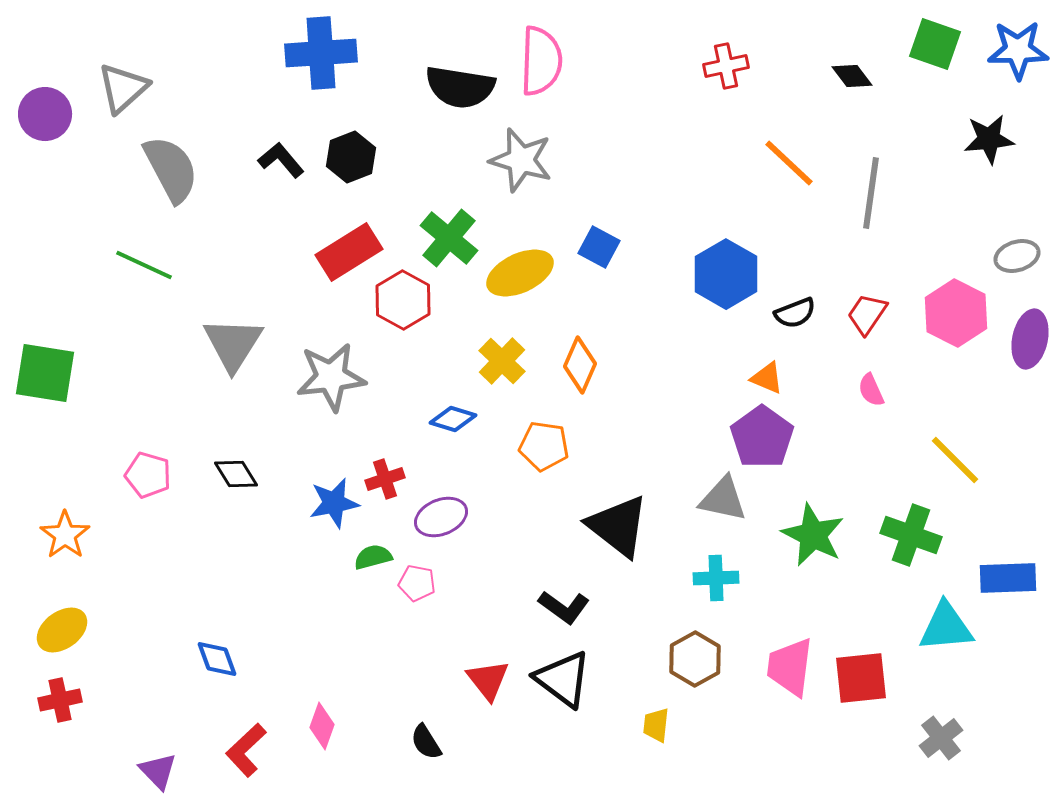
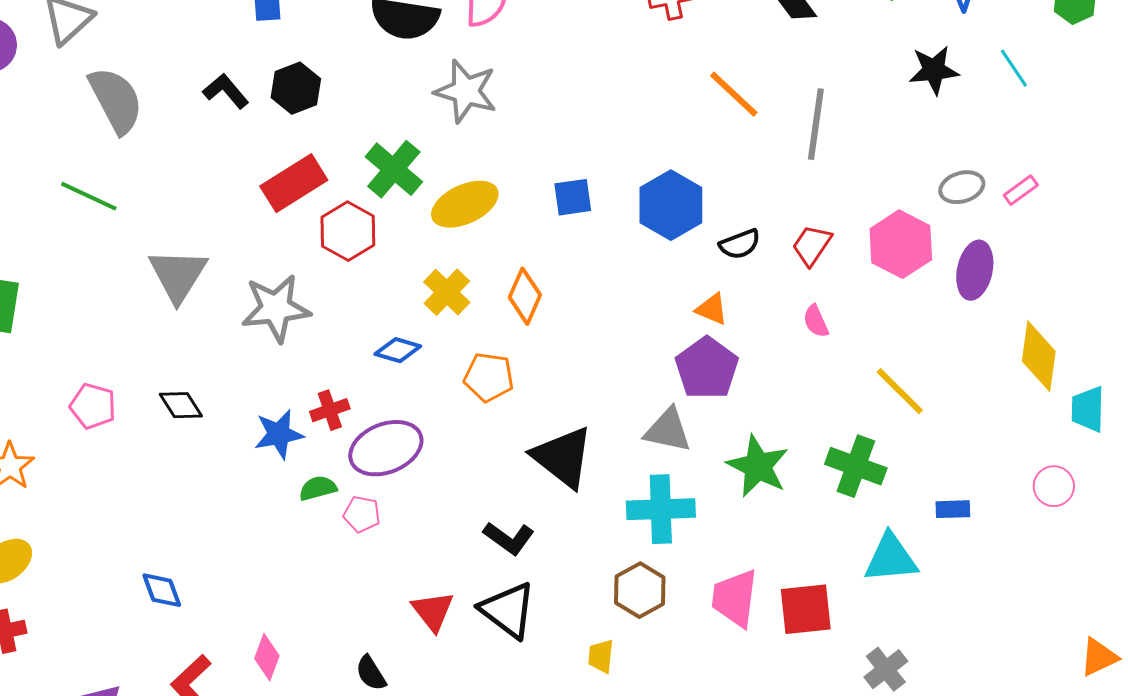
blue square: (599, 247) -> (573, 197), moved, turned -36
purple ellipse: (441, 517) -> (386, 448), size x1.4
cyan cross: (716, 578) -> (661, 509), size x1.5
blue rectangle: (1008, 578) -> (953, 509), size x0.6

